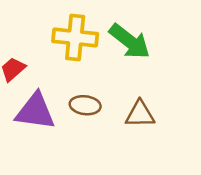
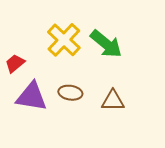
yellow cross: (75, 37) -> (64, 40), turned 36

